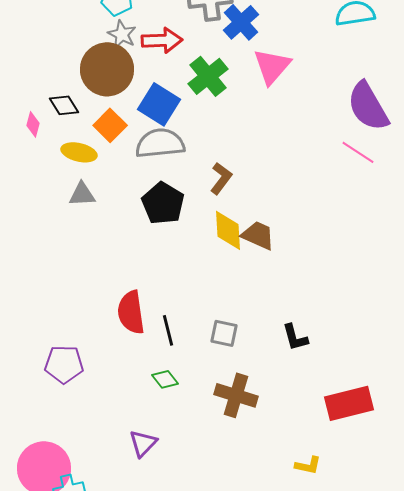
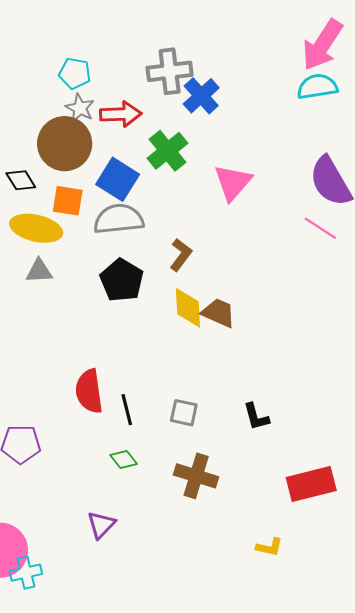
pink triangle: (272, 66) -> (233, 182), moved
orange square: (110, 125) -> (68, 201), turned -36
yellow ellipse: (79, 152) -> (36, 228), size x1.4

